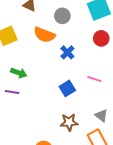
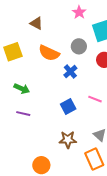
gray circle: (62, 16) -> (79, 46), moved
purple line: (12, 92) -> (23, 114), moved

